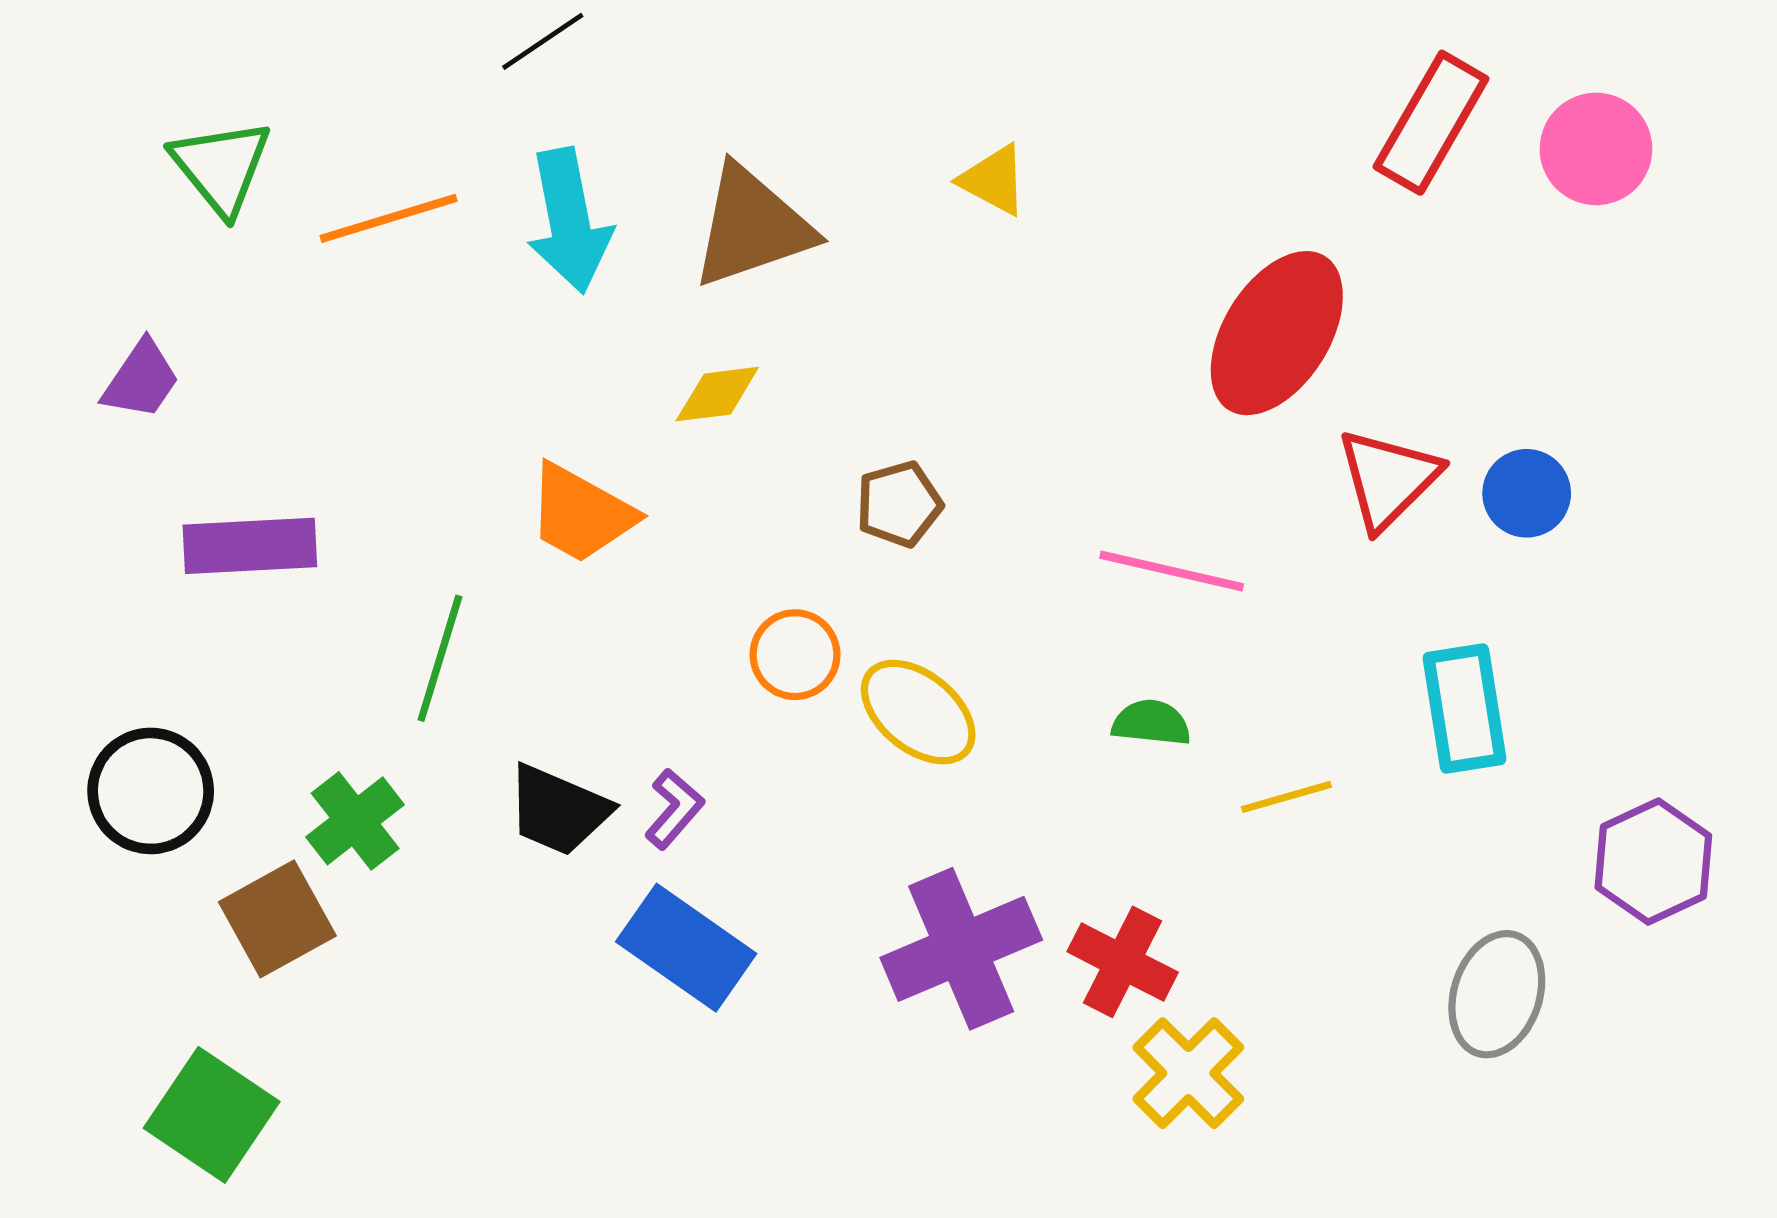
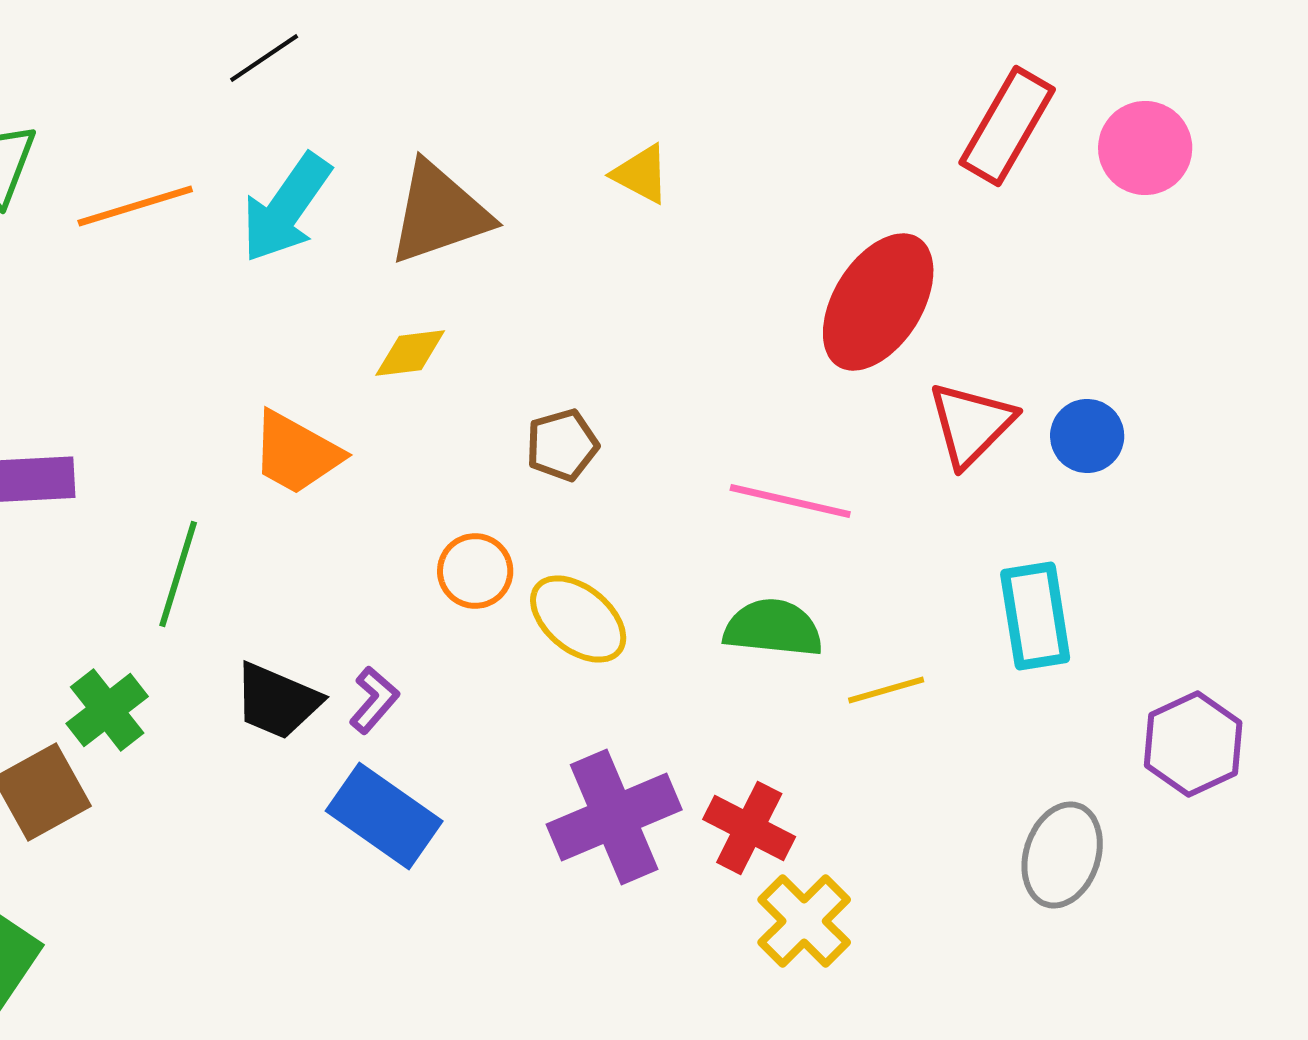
cyan arrow: (569, 221) -> (286, 208), turned 46
green semicircle: (1151, 723) -> (773, 628), size x1.5

